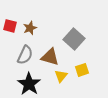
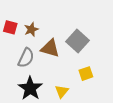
brown triangle: (50, 57) -> (50, 48), moved
yellow triangle: (61, 76) -> (62, 91), moved

